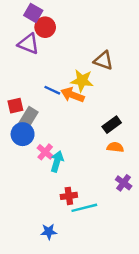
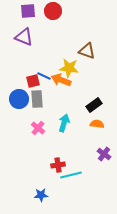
purple square: (33, 13) -> (28, 11), turned -35
red circle: (45, 27) -> (53, 11), moved
red square: (15, 106) -> (33, 81), moved
gray rectangle: (29, 117) -> (37, 99), moved, turned -36
blue circle: (23, 134) -> (19, 99), moved
cyan arrow: (57, 161) -> (64, 123), moved

